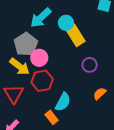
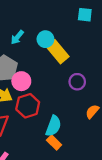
cyan arrow: (41, 18) -> (17, 37), size x0.6
orange rectangle: (52, 117) -> (54, 143), moved

